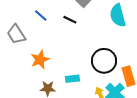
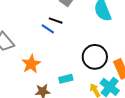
blue line: (41, 16) -> (48, 29), moved

